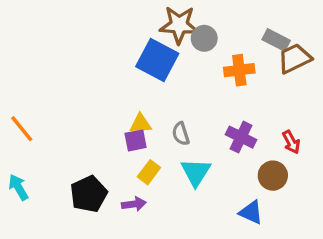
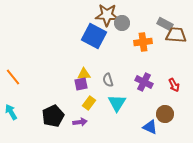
brown trapezoid: (295, 58) -> (176, 35), turned 30
brown circle: (273, 176) -> (165, 114), moved

